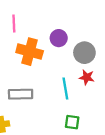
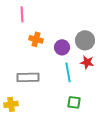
purple circle: (59, 38) -> (62, 47), moved
orange cross: (30, 52) -> (36, 39), size x0.6

